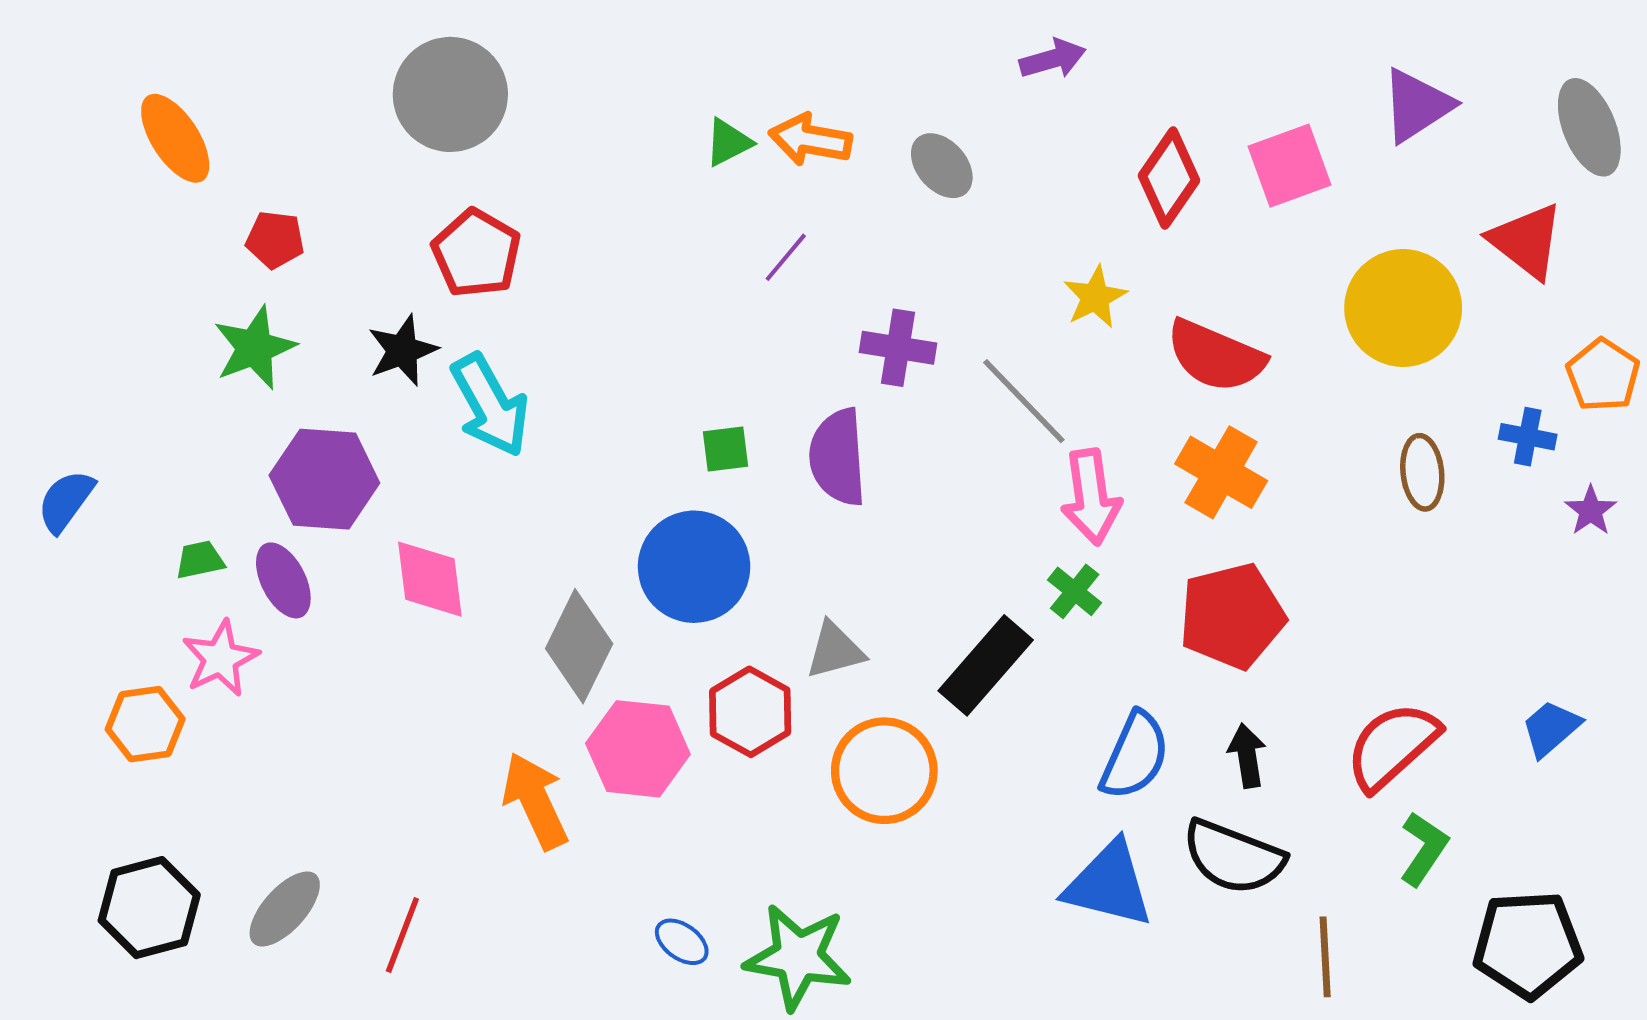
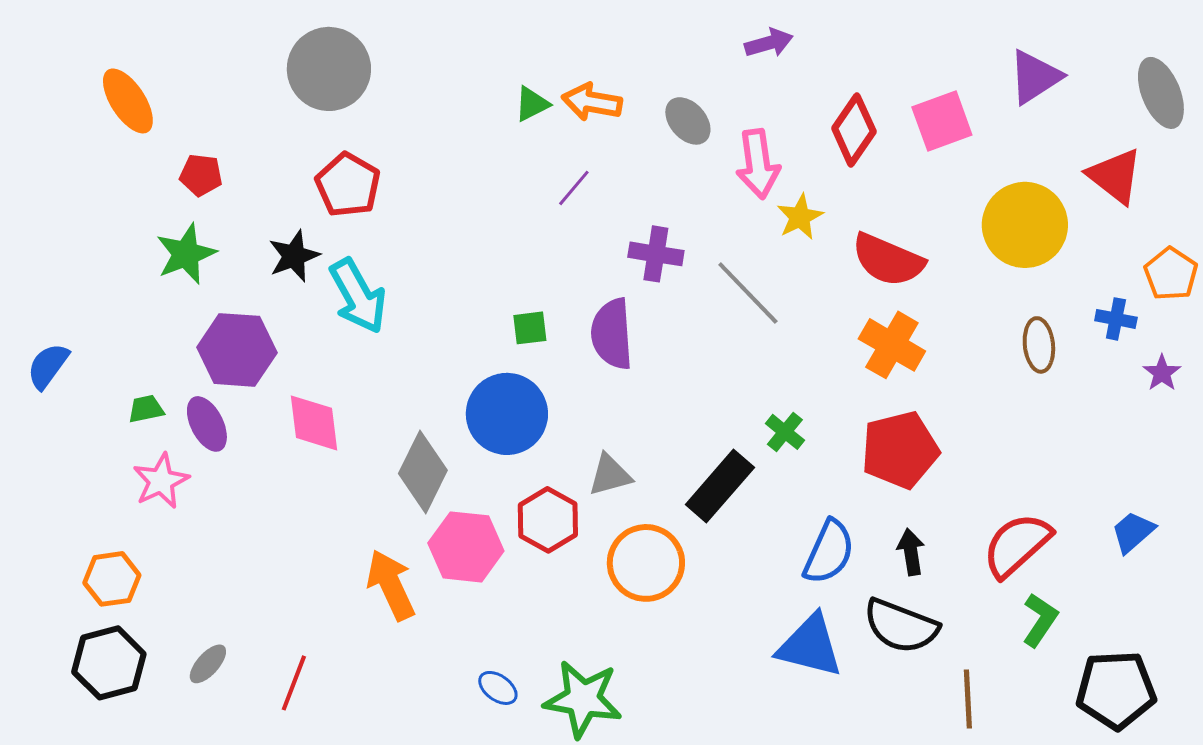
pink arrow: (1091, 497) -> (758, 164), moved
orange hexagon: (145, 724) -> (112, 579), moved
gray ellipse: (285, 909) -> (208, 664), size x0.7

